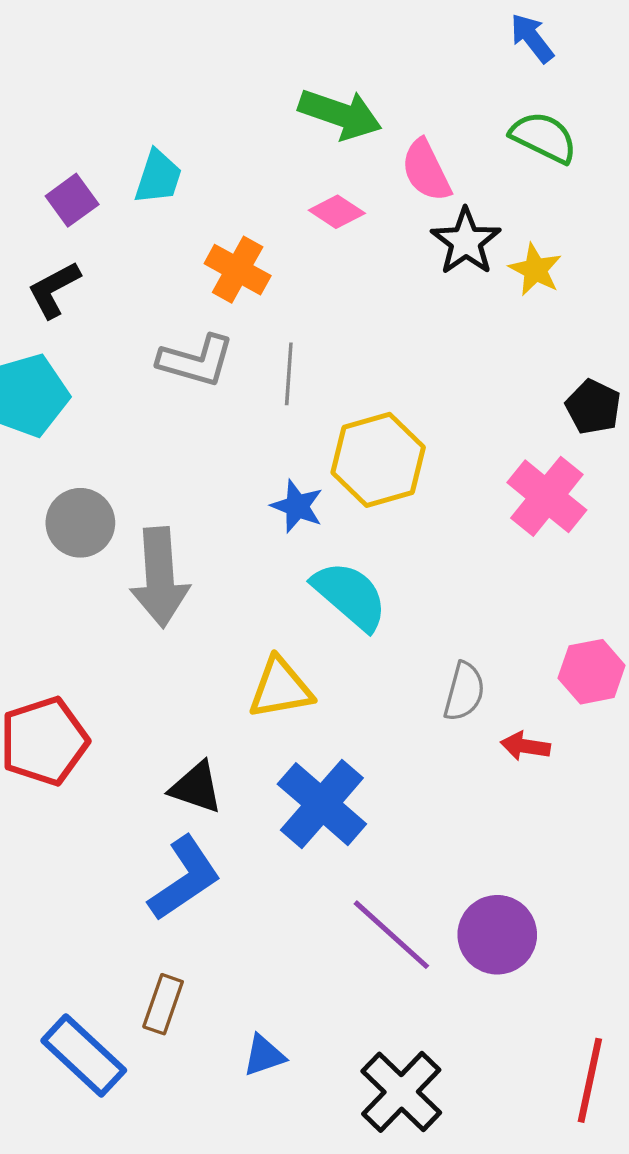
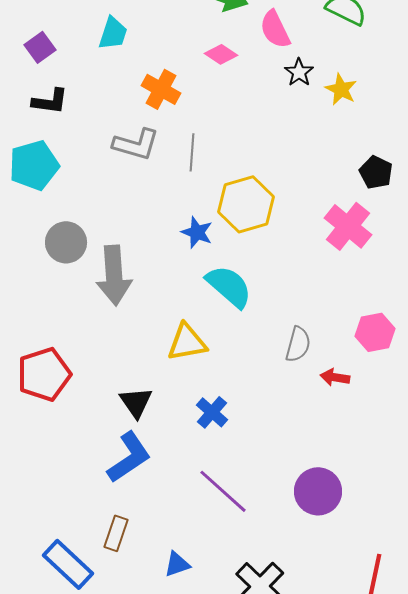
purple square: (72, 200) -> (40, 47), moved
black star: (466, 242) -> (299, 72), size x0.7
black L-shape: (54, 290) -> (50, 101), turned -144
black triangle: (196, 787) -> (136, 402), turned 36
blue cross: (322, 804) -> (212, 412), size x0.6
purple line: (391, 935) -> (223, 491), moved

